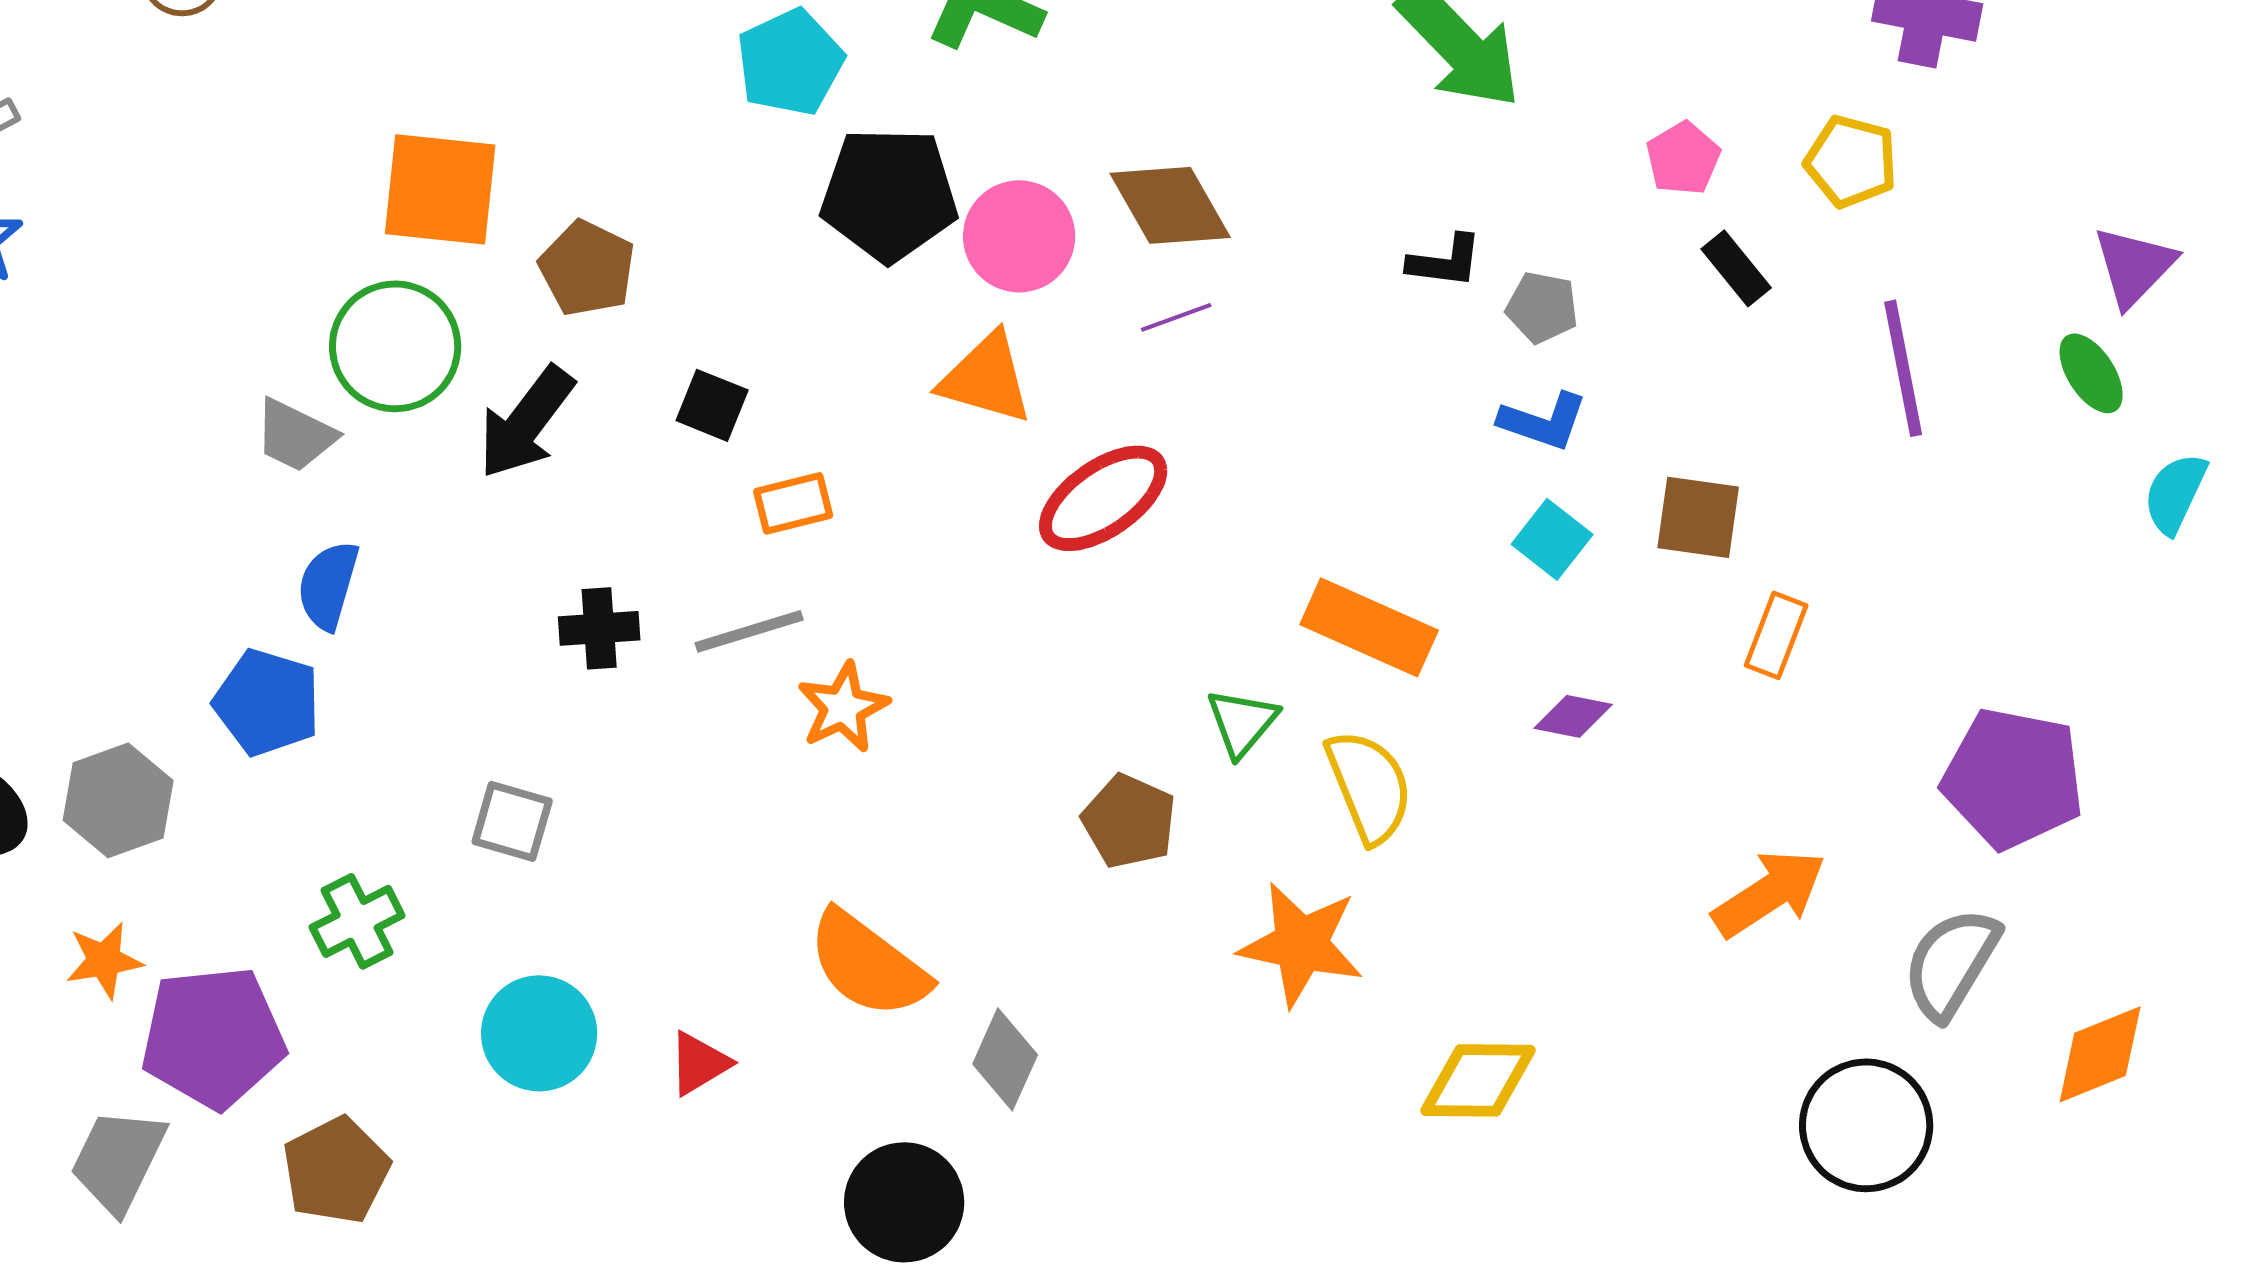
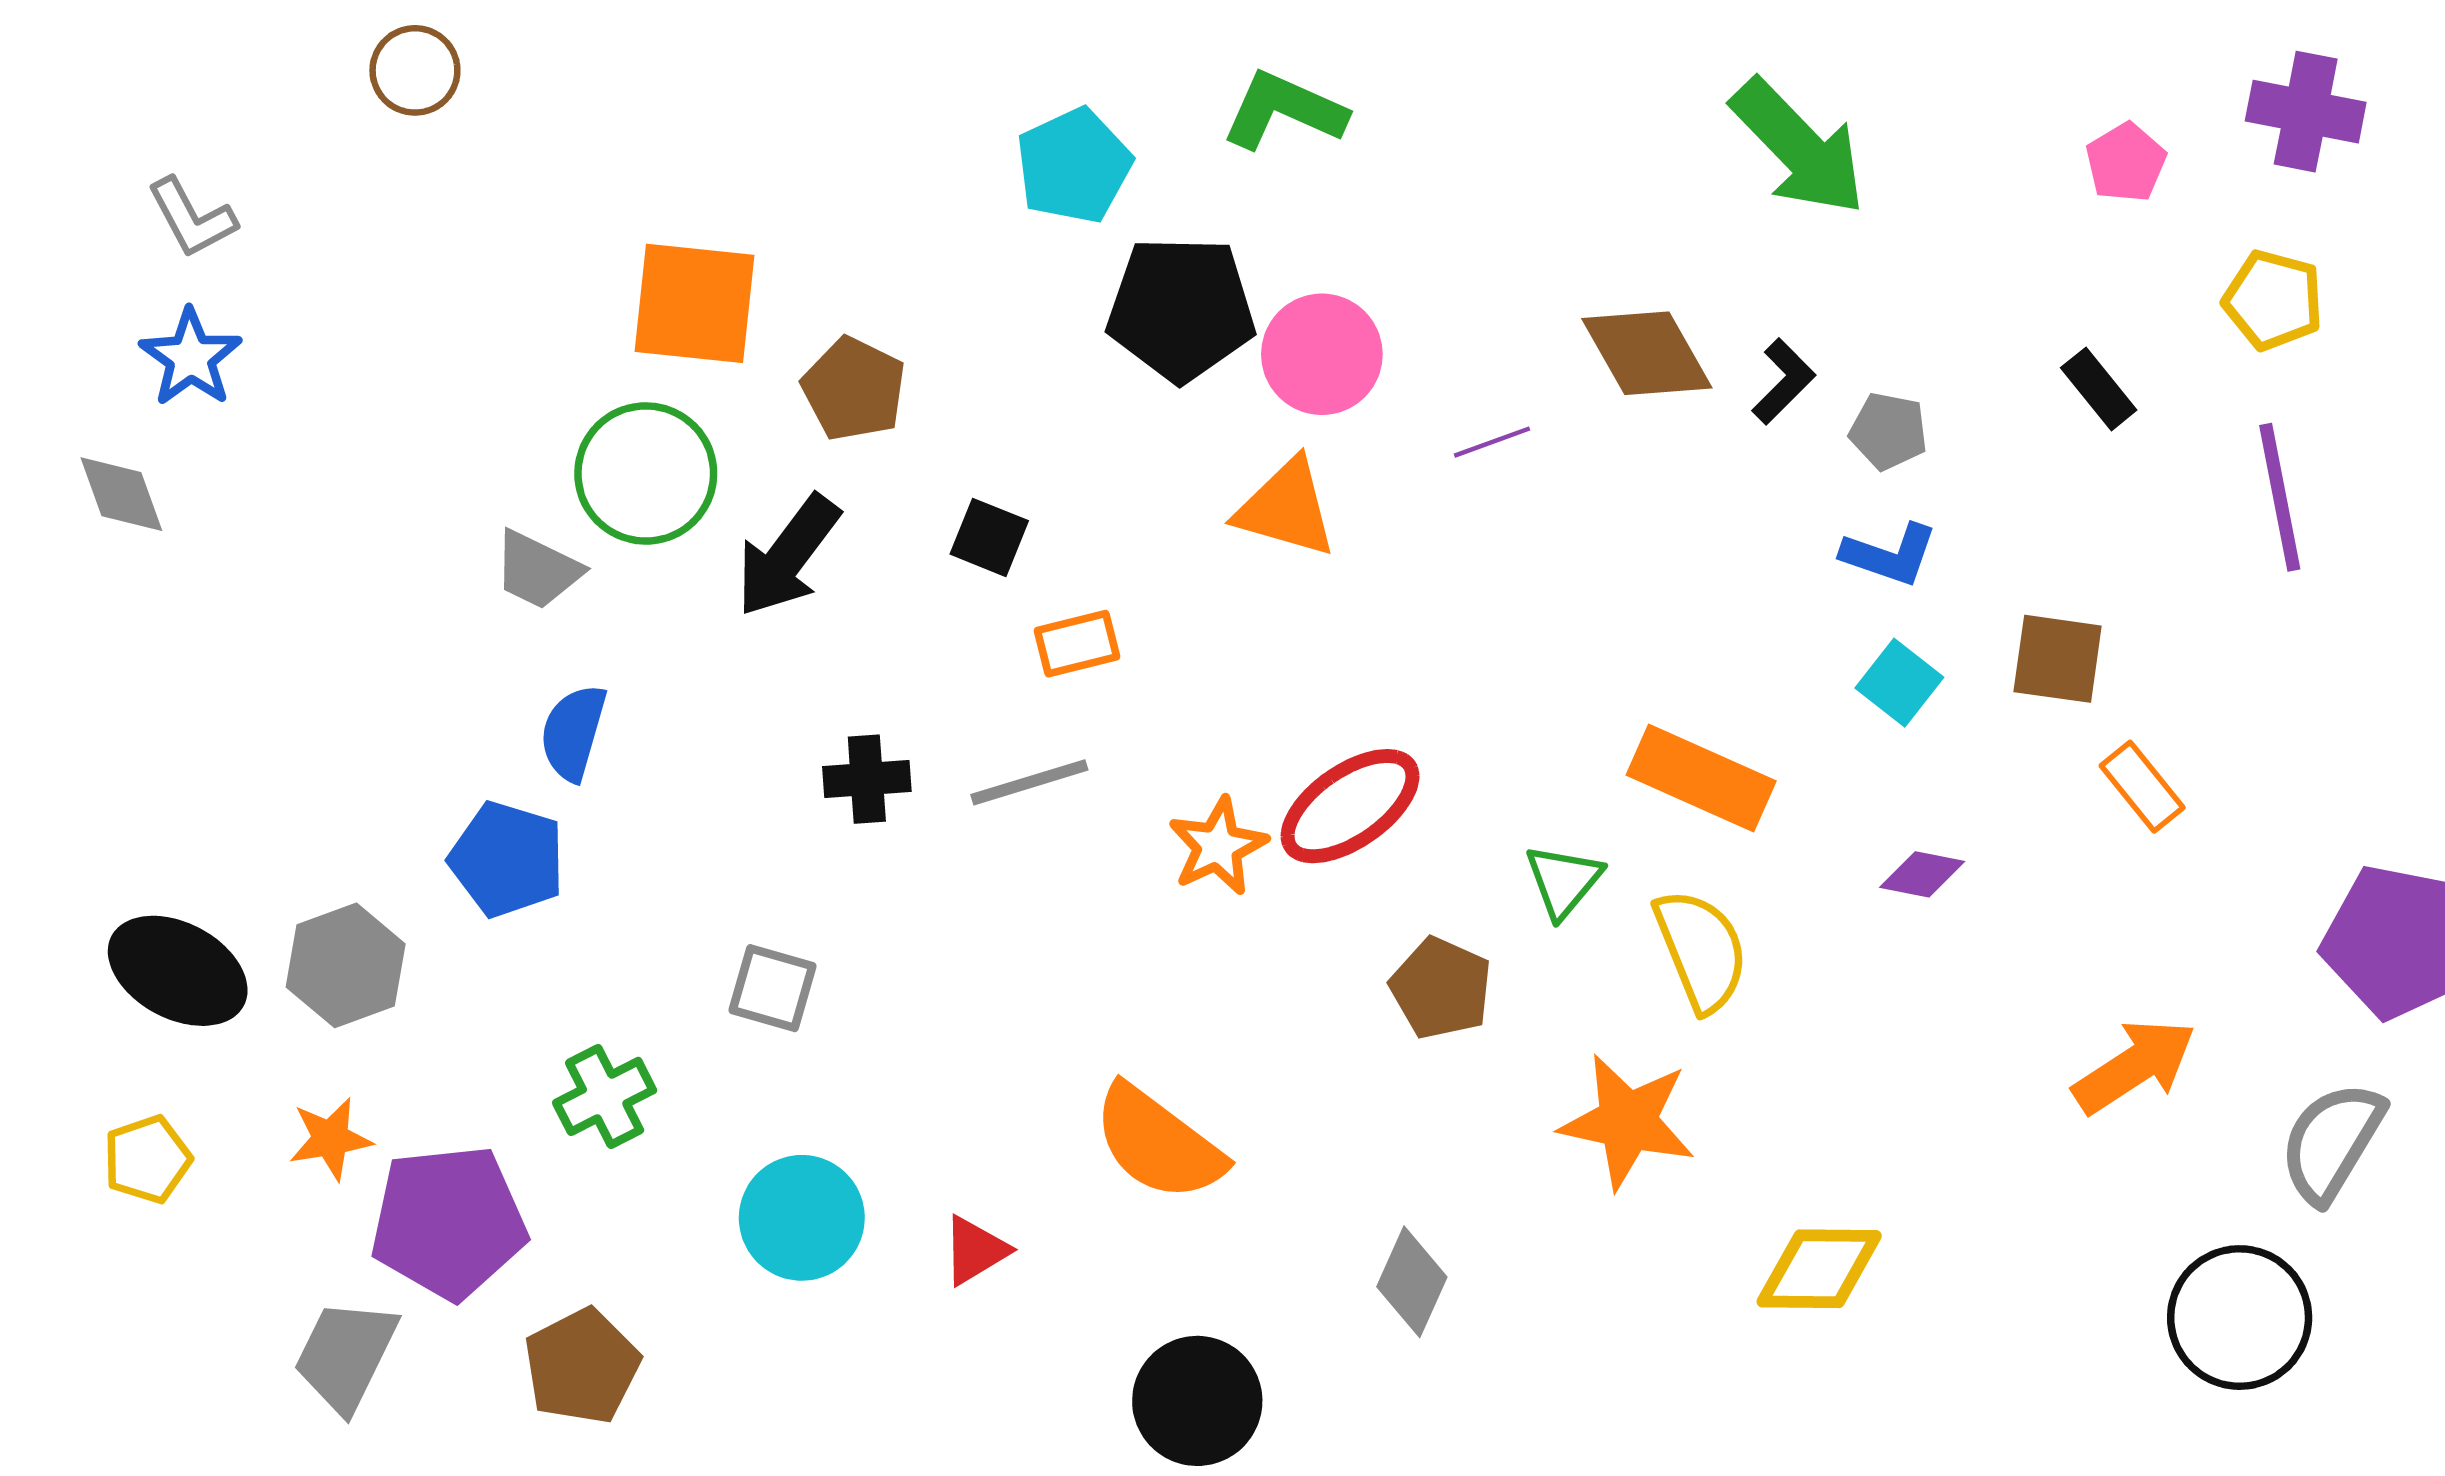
pink pentagon: (1683, 158) -> (2126, 163), moved
yellow pentagon: (1851, 161) -> (2273, 300), moved
brown diamond: (1170, 205) -> (1647, 353), moved
black L-shape: (1445, 261) -> (1783, 381), turned -52
red ellipse: (1103, 498) -> (1350, 806), moved
orange rectangle: (1776, 635) -> (2142, 787), turned -60
orange star: (843, 707) -> (1218, 846), moved
gray diamond: (1005, 1059) -> (1412, 1282), moved

